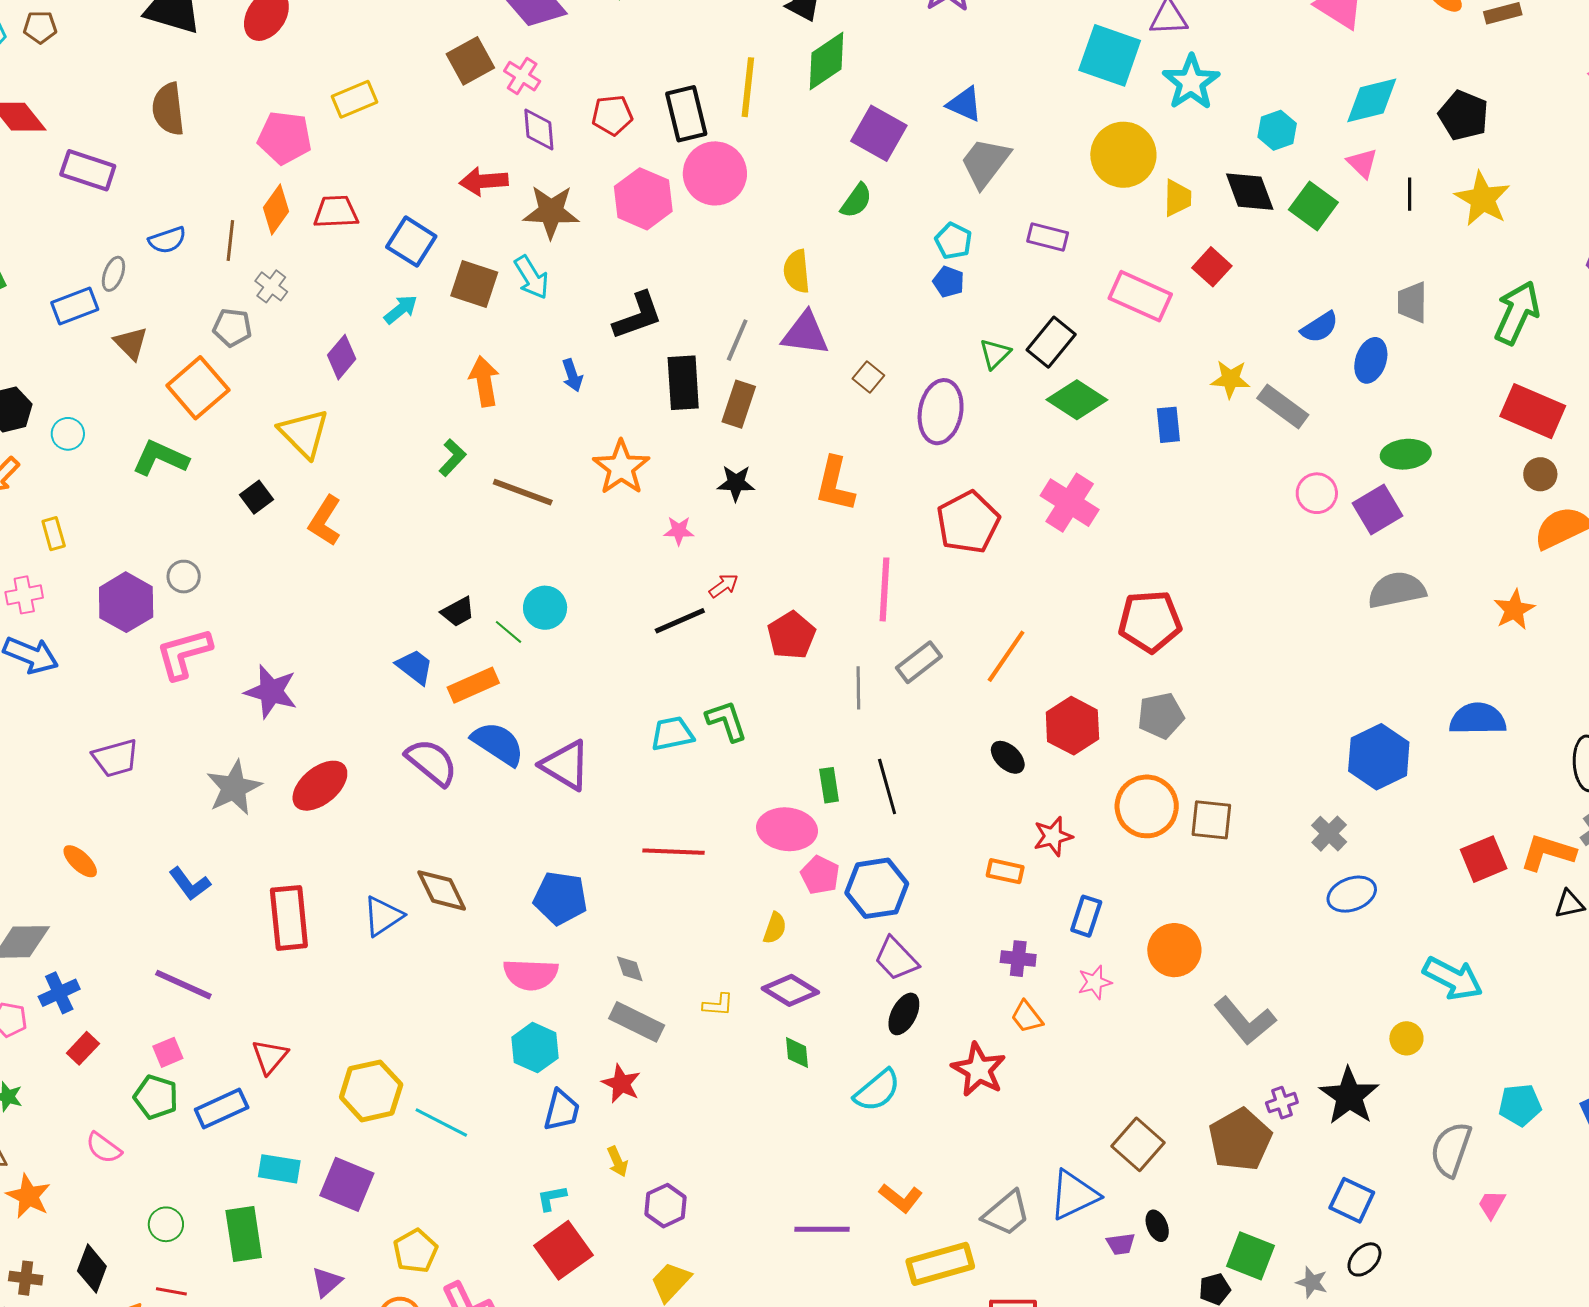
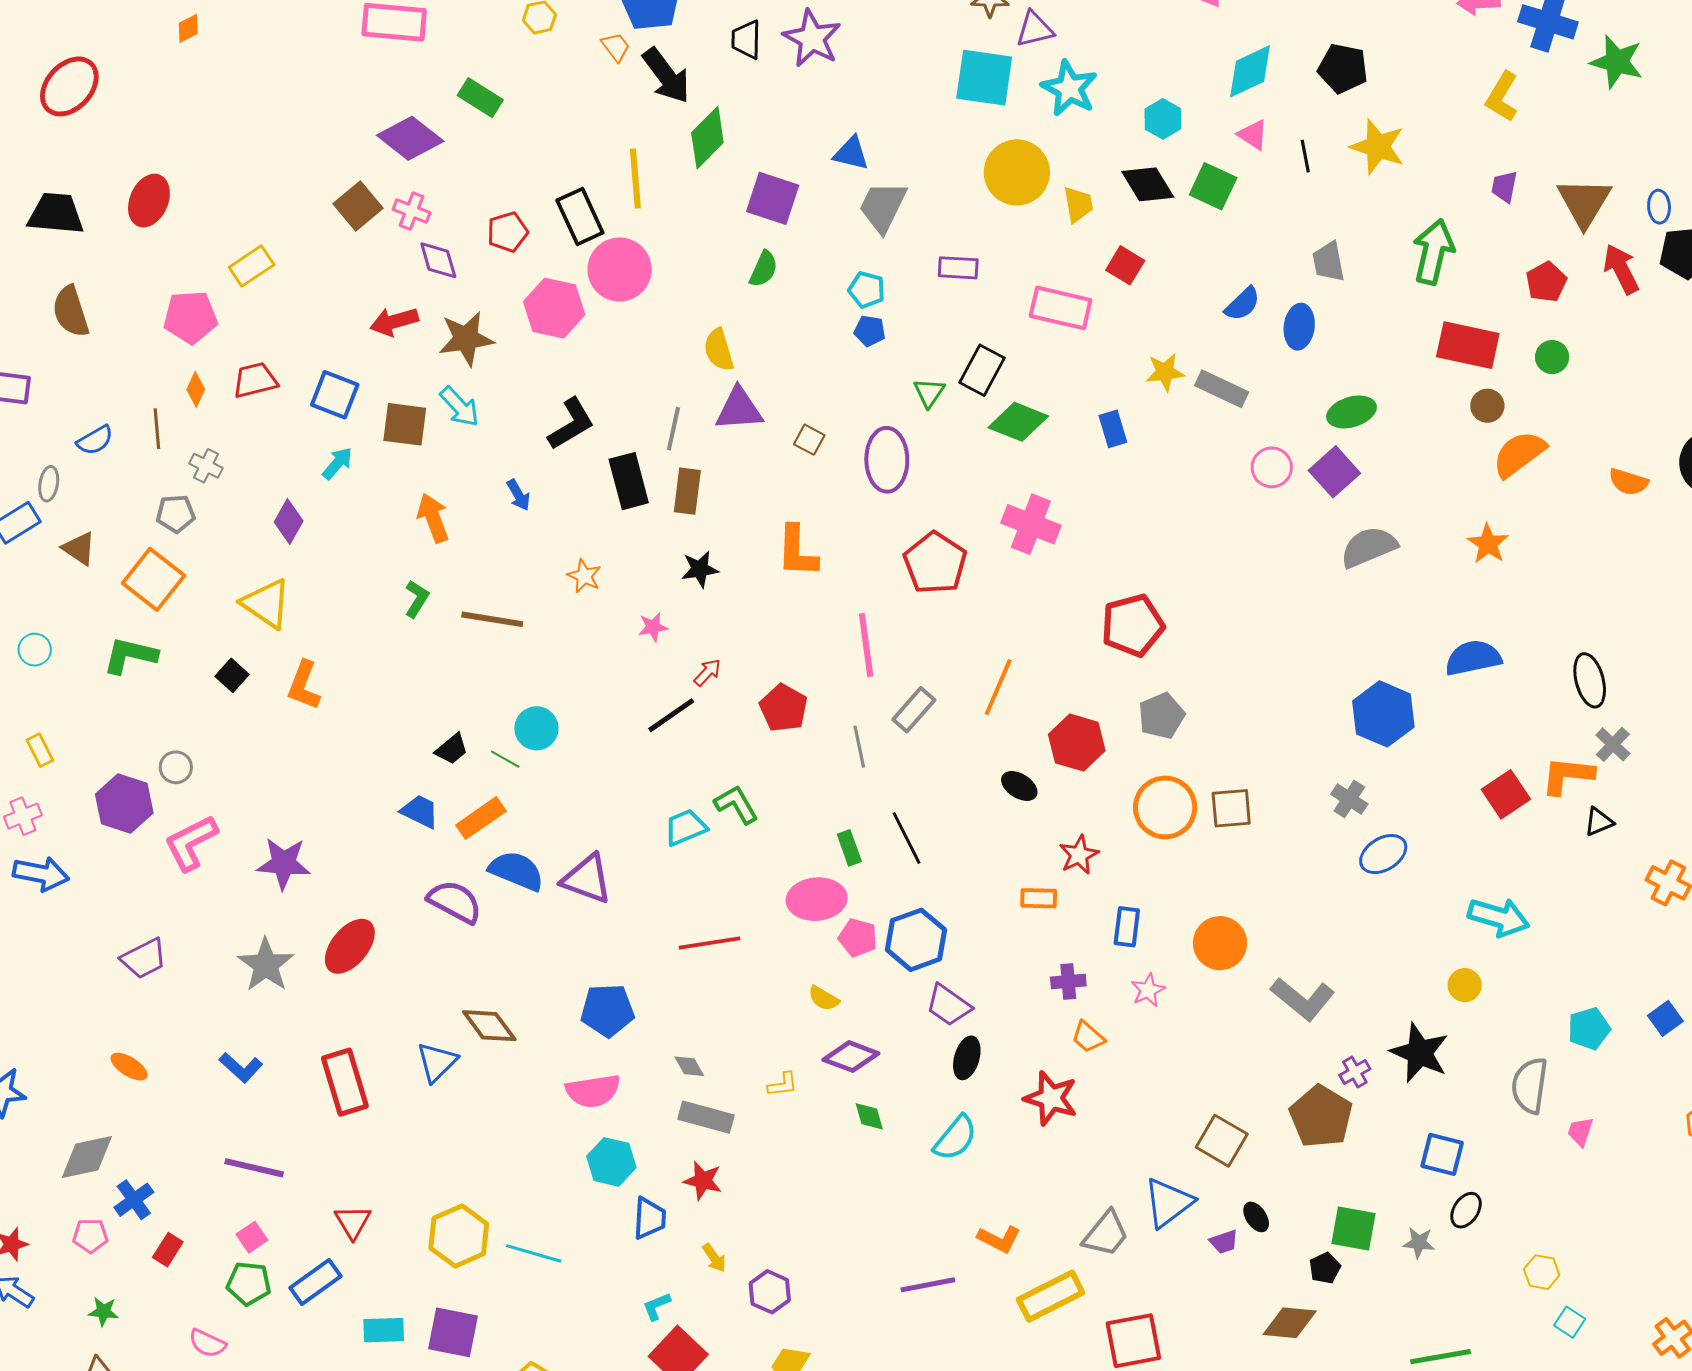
orange diamond: (276, 210) -> (196, 389), size x0.7
orange star: (621, 467) -> (584, 576), size x0.6
yellow semicircle: (775, 928) -> (824, 998), turned 112

